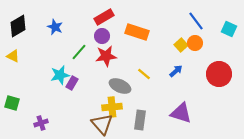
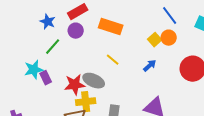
blue star: (55, 27) -> (48, 22), moved
red star: (106, 56) -> (75, 85), moved
yellow line: (144, 74) -> (113, 60), moved
purple rectangle: (72, 83) -> (46, 78), turned -56

